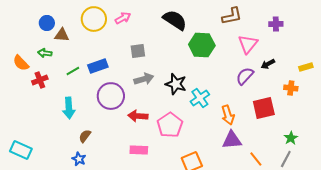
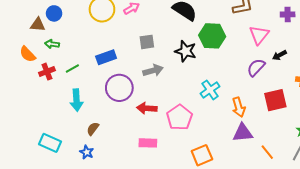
brown triangle: (62, 35) -> (38, 25), moved
green line: (73, 71) -> (72, 68), moved
black star: (176, 84) -> (186, 51), moved
cyan rectangle: (21, 150) -> (50, 143), moved

